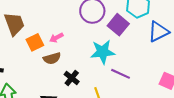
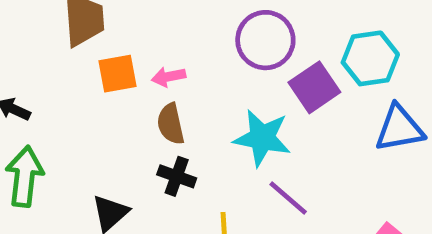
brown semicircle: (52, 58) -> (171, 124), moved, turned 78
black cross: (72, 78) -> (177, 176), turned -35

